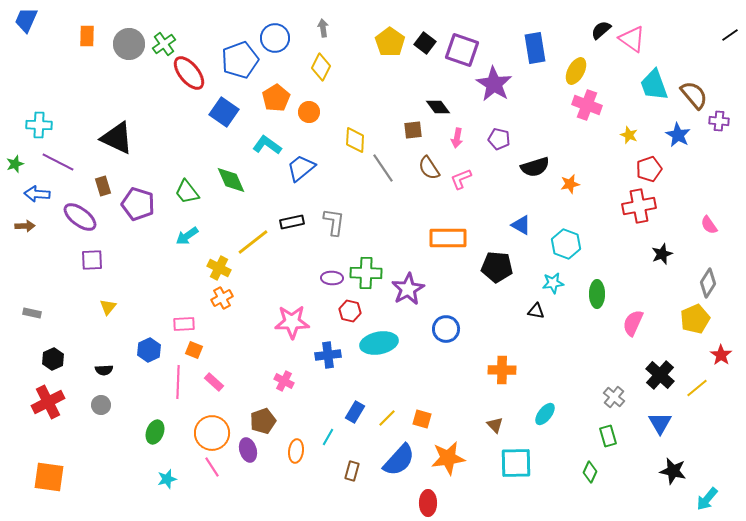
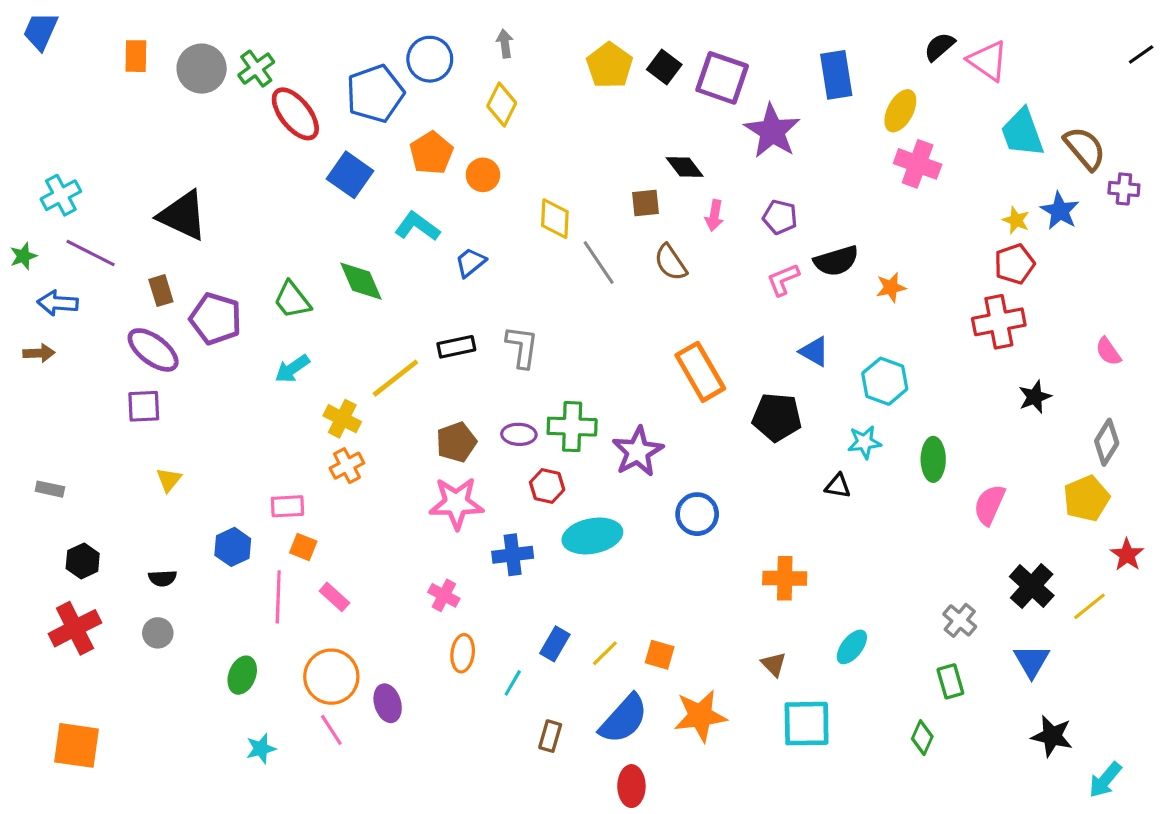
cyan cross: (39, 125) -> (61, 195), turned -30
yellow star: (629, 135) -> (1016, 220), moved
blue trapezoid: (301, 168) -> (470, 262), size x0.7
pink L-shape: (461, 179) -> (783, 280), moved
purple ellipse: (80, 217) -> (153, 350), moved
orange rectangle: (448, 238) -> (700, 372), turned 60
brown pentagon: (263, 421) -> (456, 442), moved
orange ellipse: (296, 451) -> (463, 653), moved
red ellipse: (428, 503) -> (631, 786), moved

